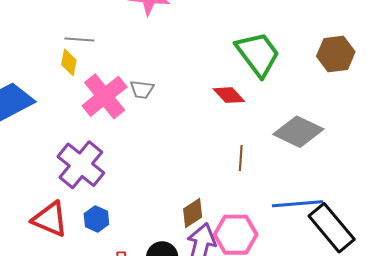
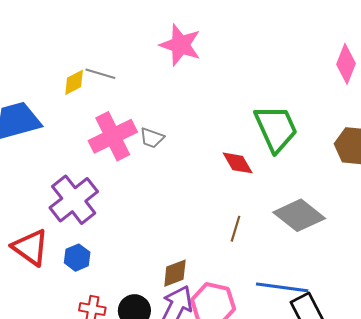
yellow diamond: (69, 62) -> (74, 82), moved, turned 40

